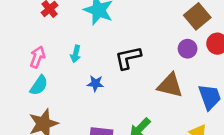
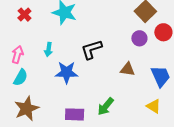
blue star: (95, 83) -> (67, 72), size x1.6
brown triangle: (170, 85) -> (128, 69), size x0.7

